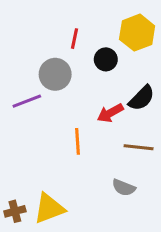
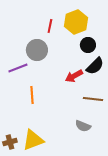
yellow hexagon: (137, 33) -> (76, 22), moved
black circle: (106, 59) -> (88, 45), moved
orange line: (77, 141) -> (32, 95), moved

